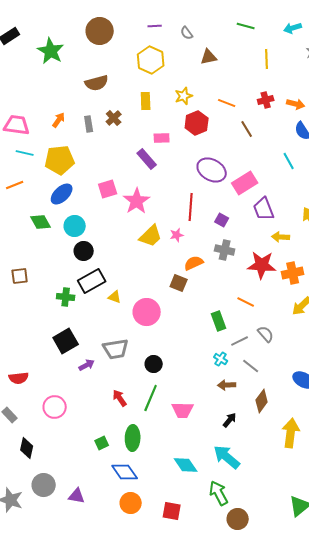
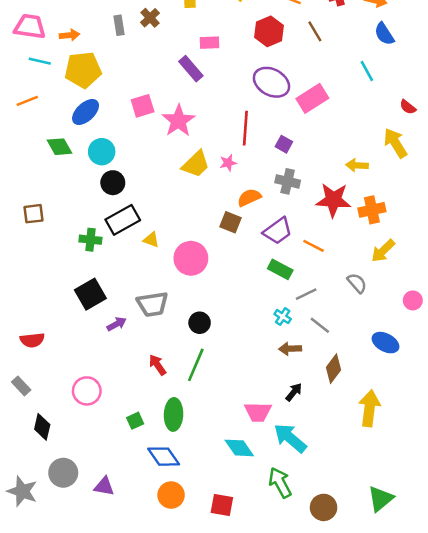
orange arrow: (59, 120) -> (69, 35), moved, turned 49
red hexagon: (197, 123) -> (269, 31), moved
purple trapezoid: (264, 209) -> (278, 231), moved, turned -105
green rectangle: (219, 321) -> (280, 269), turned -42
gray semicircle: (266, 334) -> (357, 283), moved
pink circle: (55, 407) -> (87, 391), moved
pink trapezoid: (183, 410) -> (258, 412), moved
brown circle: (238, 519) -> (324, 507), moved

